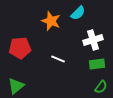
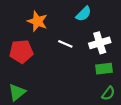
orange star: (51, 21) -> (37, 21), moved
white line: (58, 59) -> (65, 44), moved

